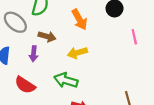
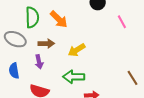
orange arrow: (79, 19) -> (59, 19), moved

